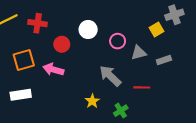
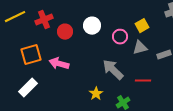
red cross: (38, 23) -> (44, 20), turned -30
yellow square: (157, 29) -> (142, 26), moved
red circle: (62, 44) -> (65, 32), moved
white rectangle: (21, 95) -> (28, 88), turned -36

